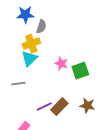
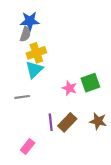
gray semicircle: (41, 27) -> (25, 34), moved
pink star: (61, 64) -> (69, 88), moved
purple line: (44, 107) -> (51, 122), turned -70

